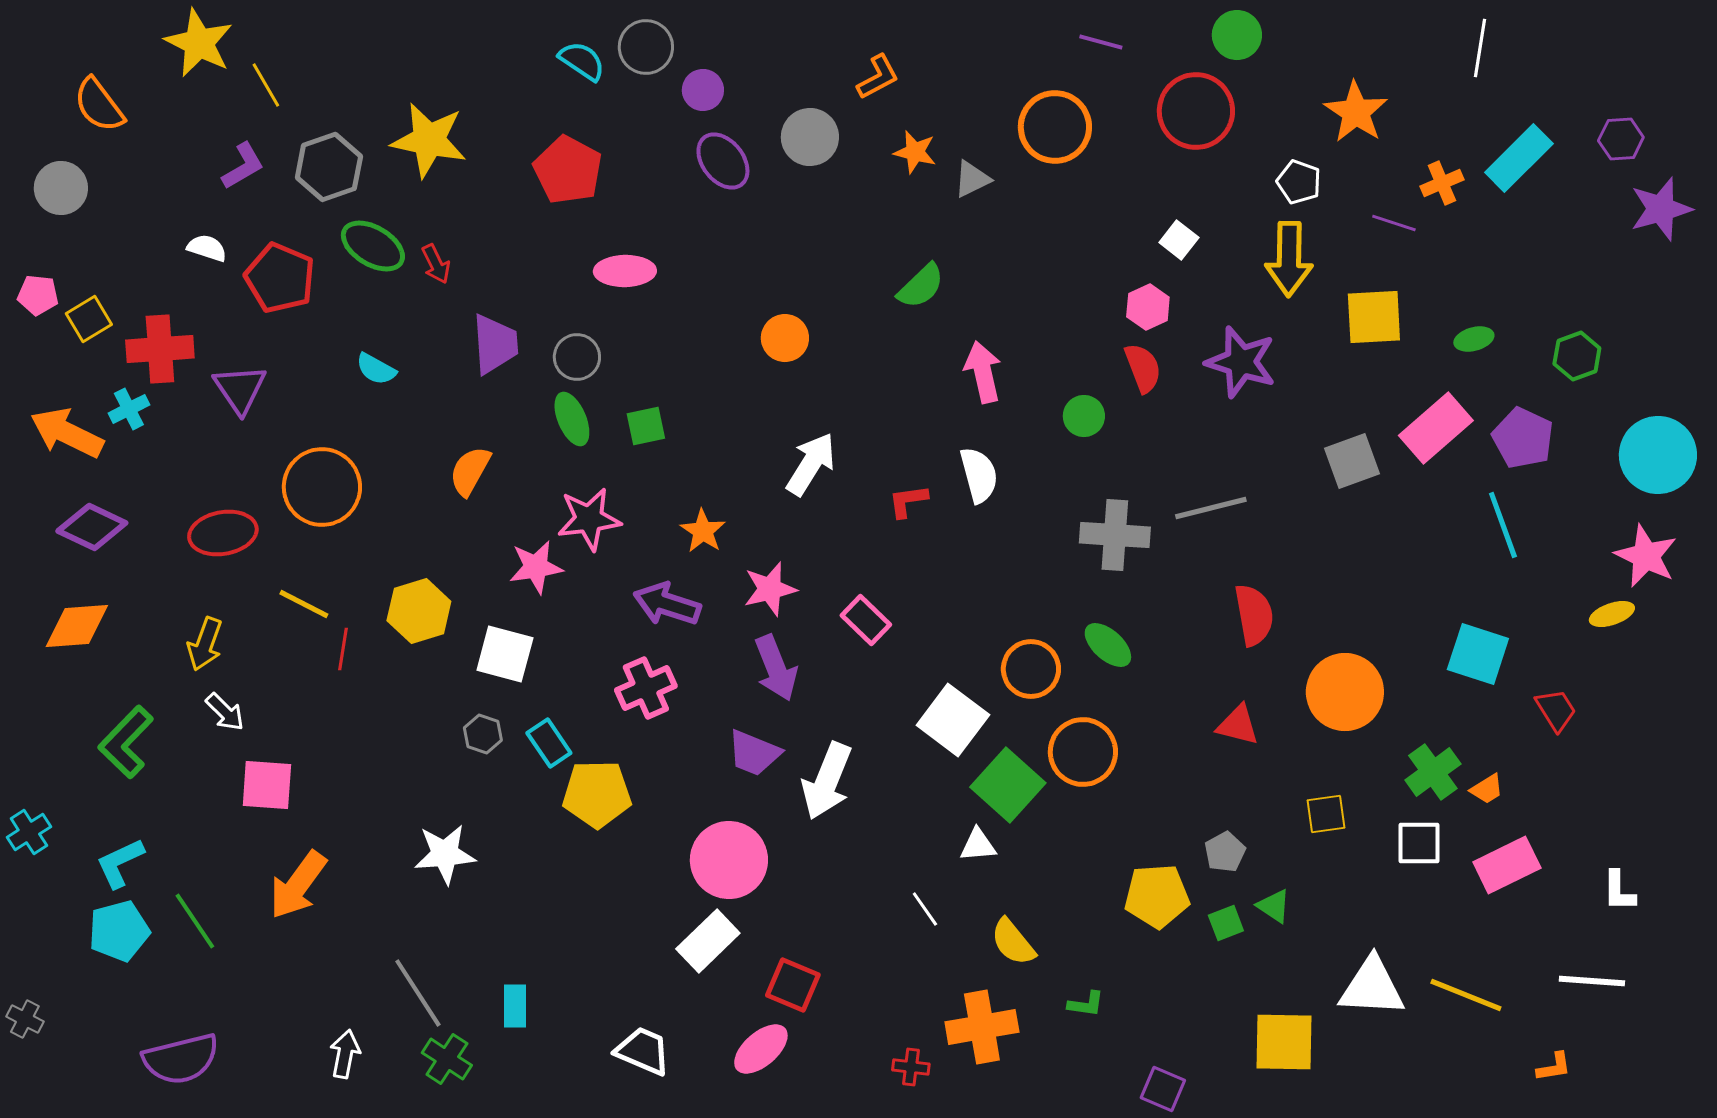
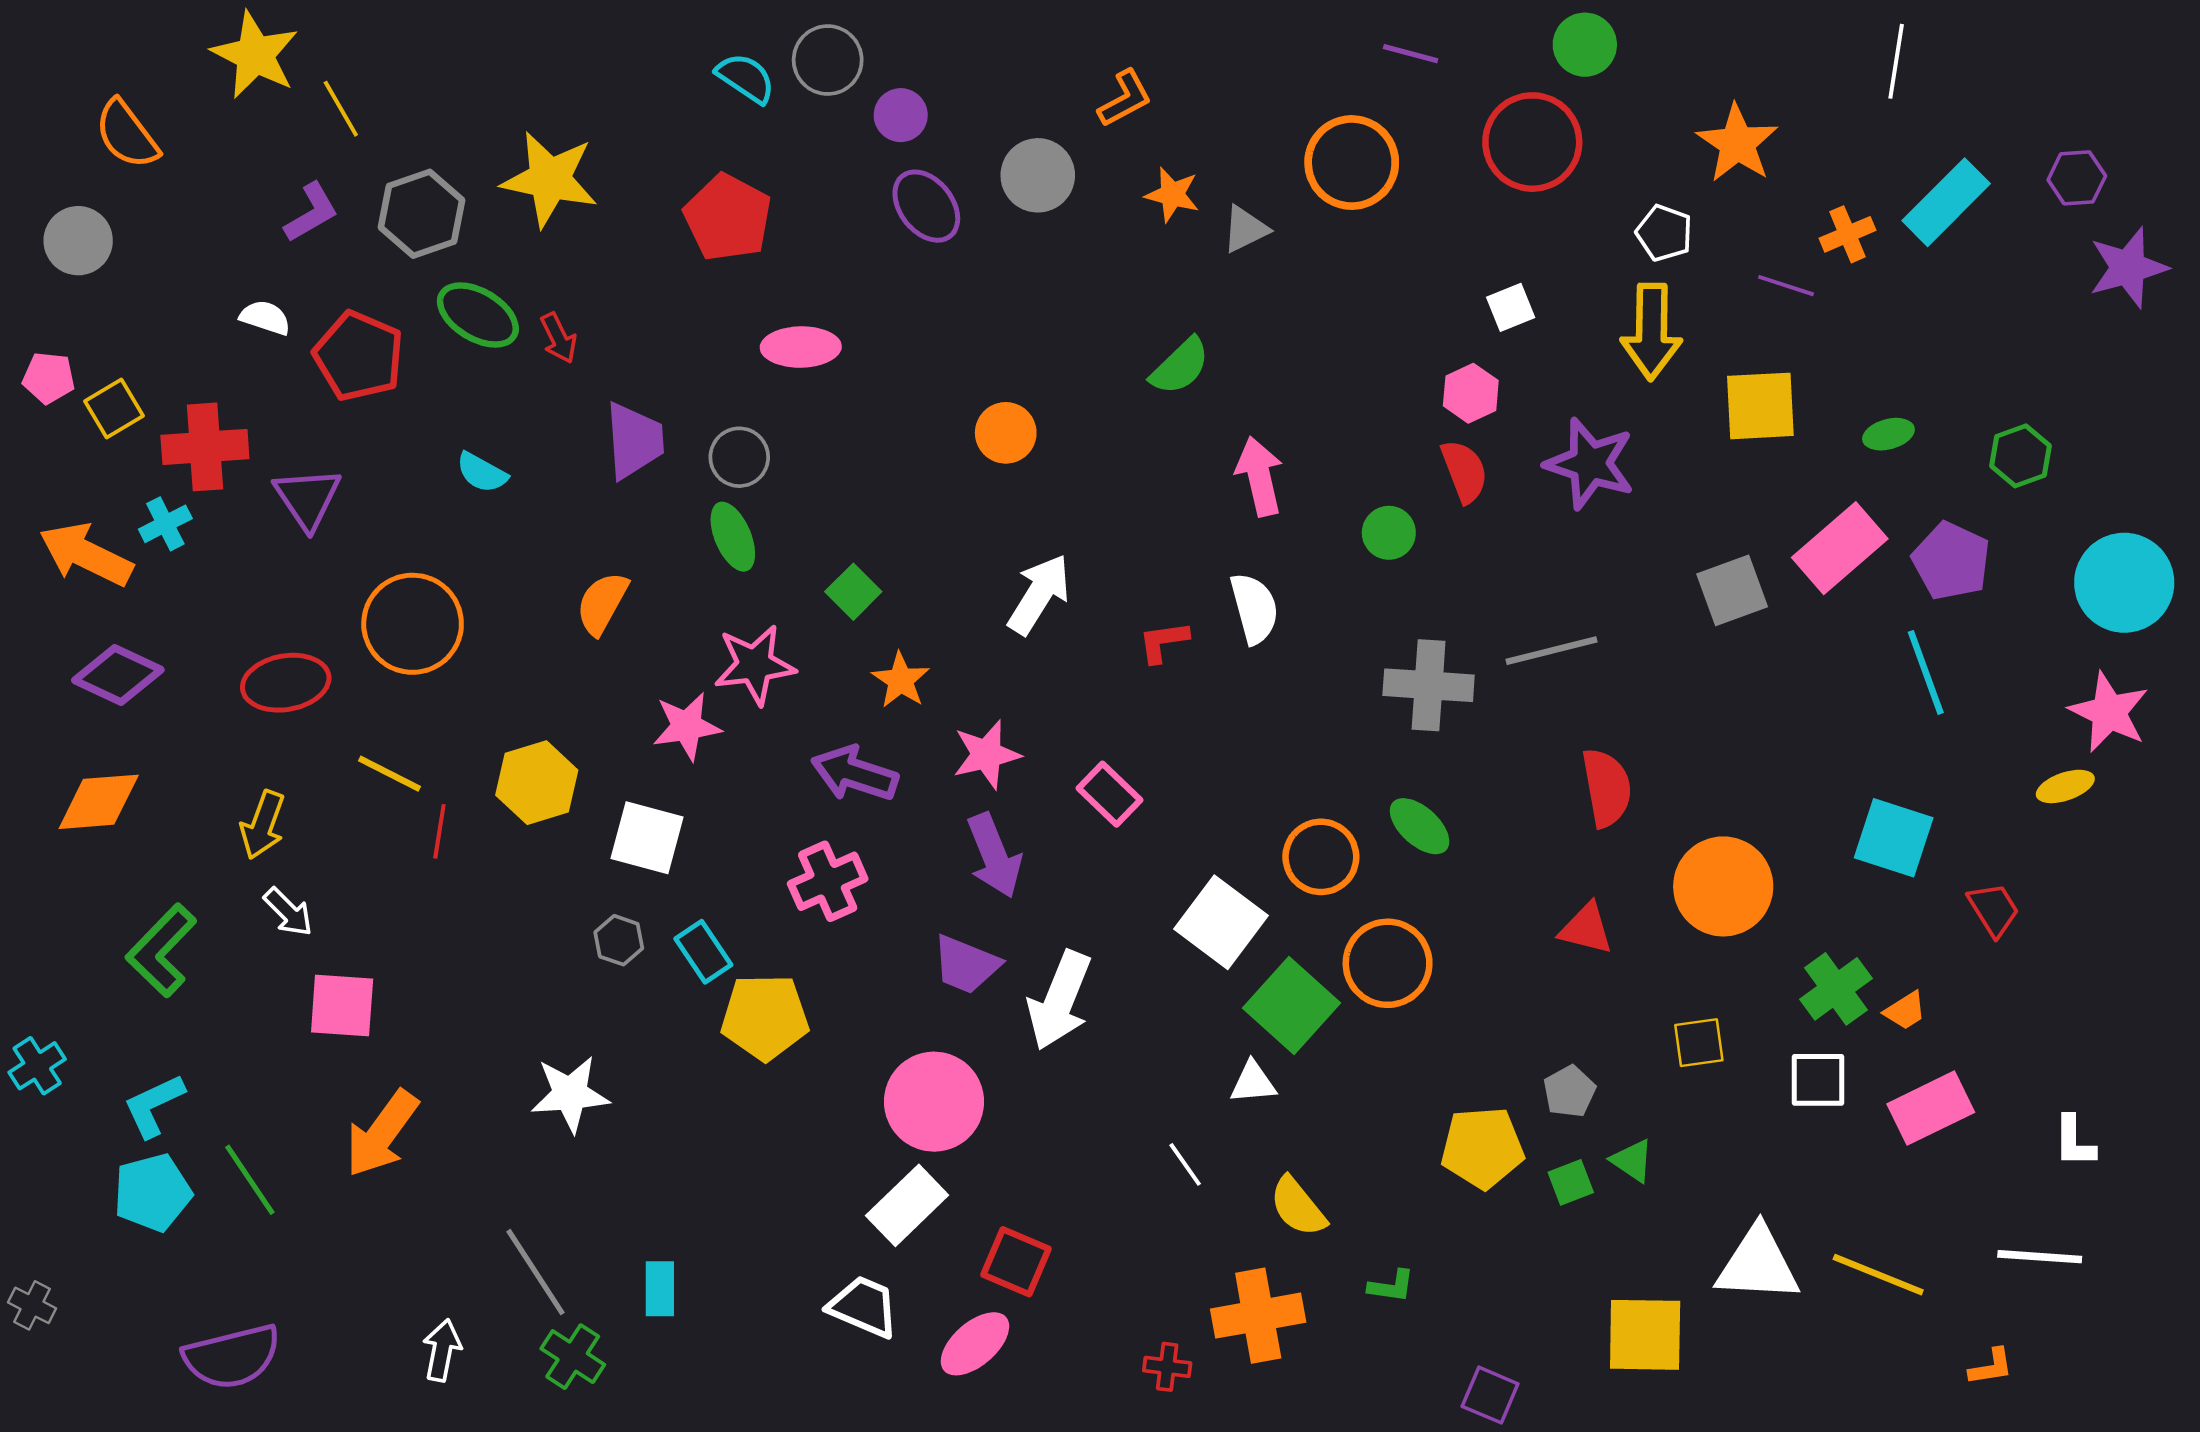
white square: (1179, 240) -> (1511, 307), turned 30
green square: (646, 426) -> (853, 592), moved, turned -33
white trapezoid: (643, 1051) -> (864, 1307), moved

